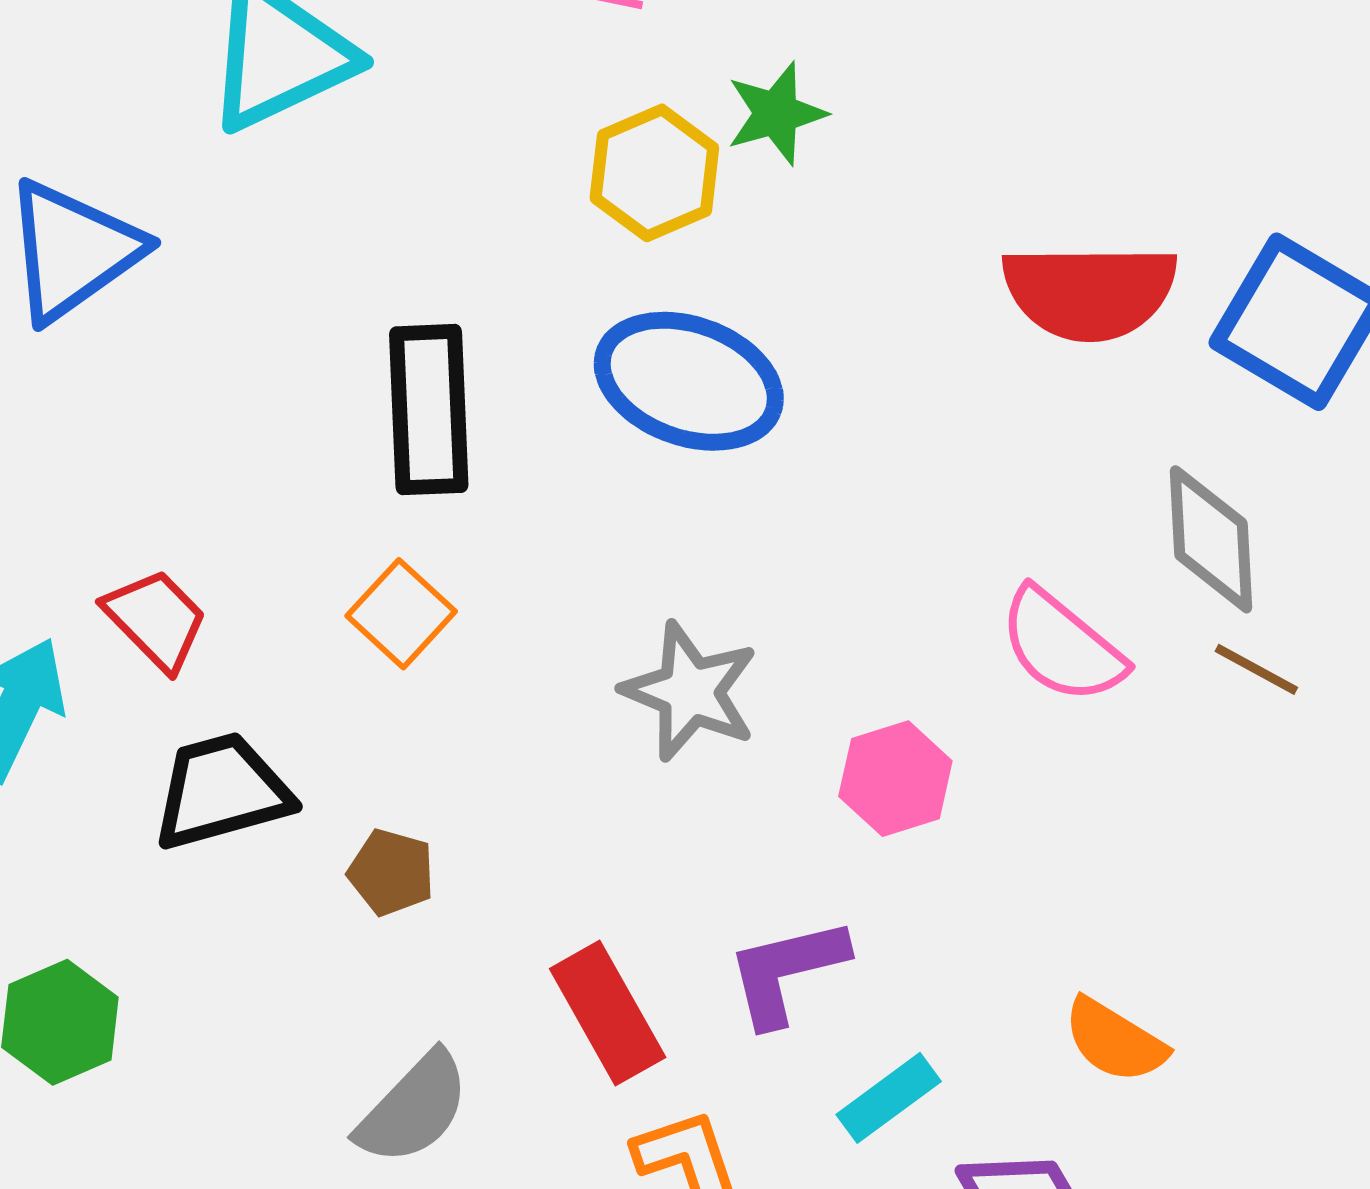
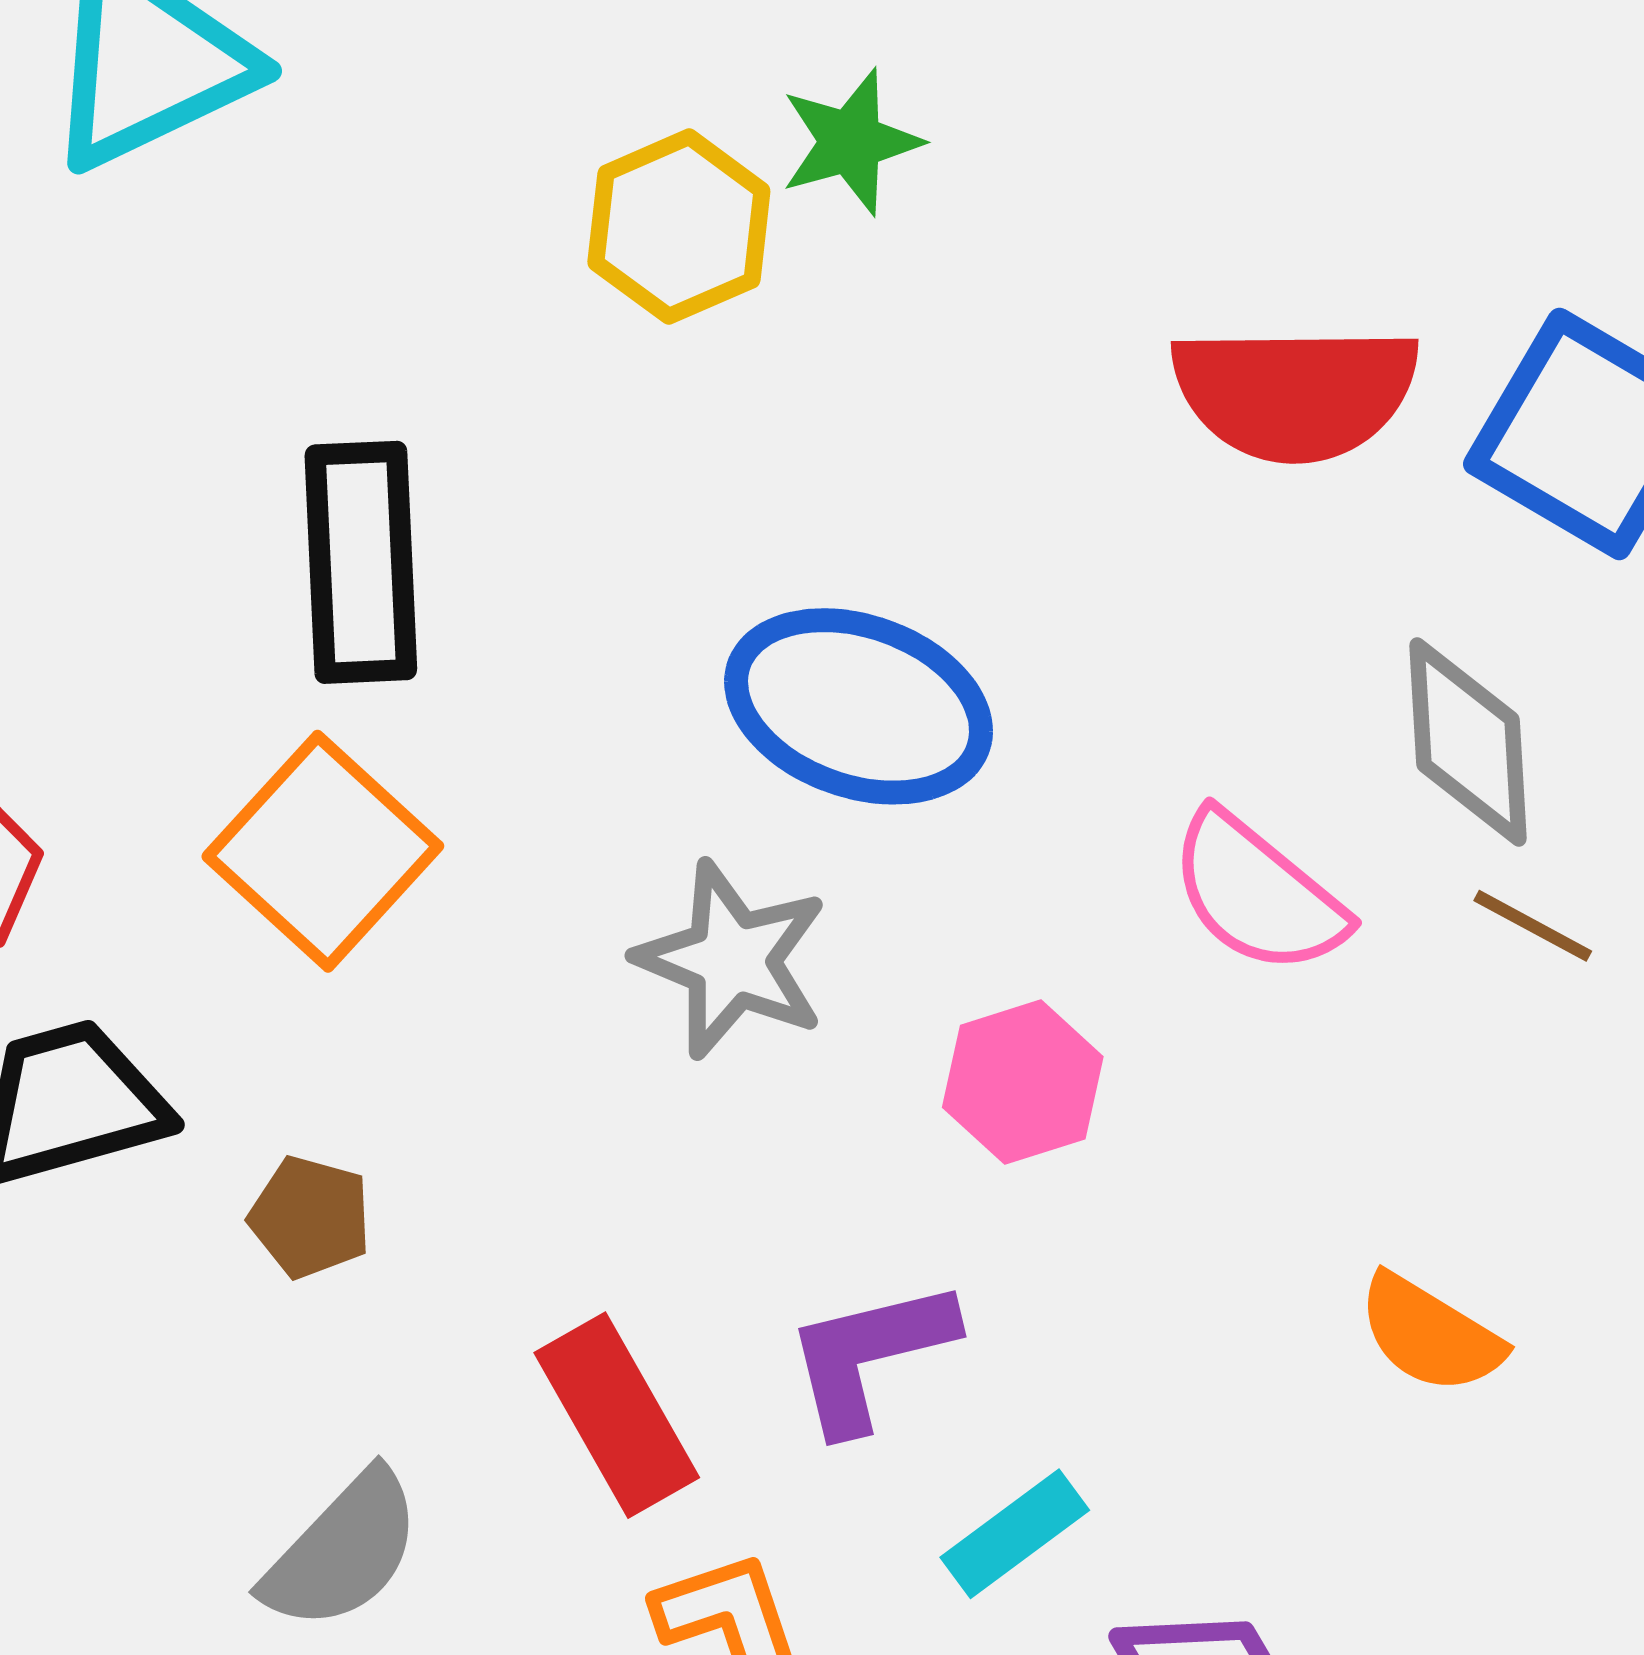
blue ellipse: (689, 381) -> (859, 706), moved
orange square: (401, 614) -> (323, 851), size x1.5
orange semicircle: (1115, 1041) -> (1430, 1334), moved

